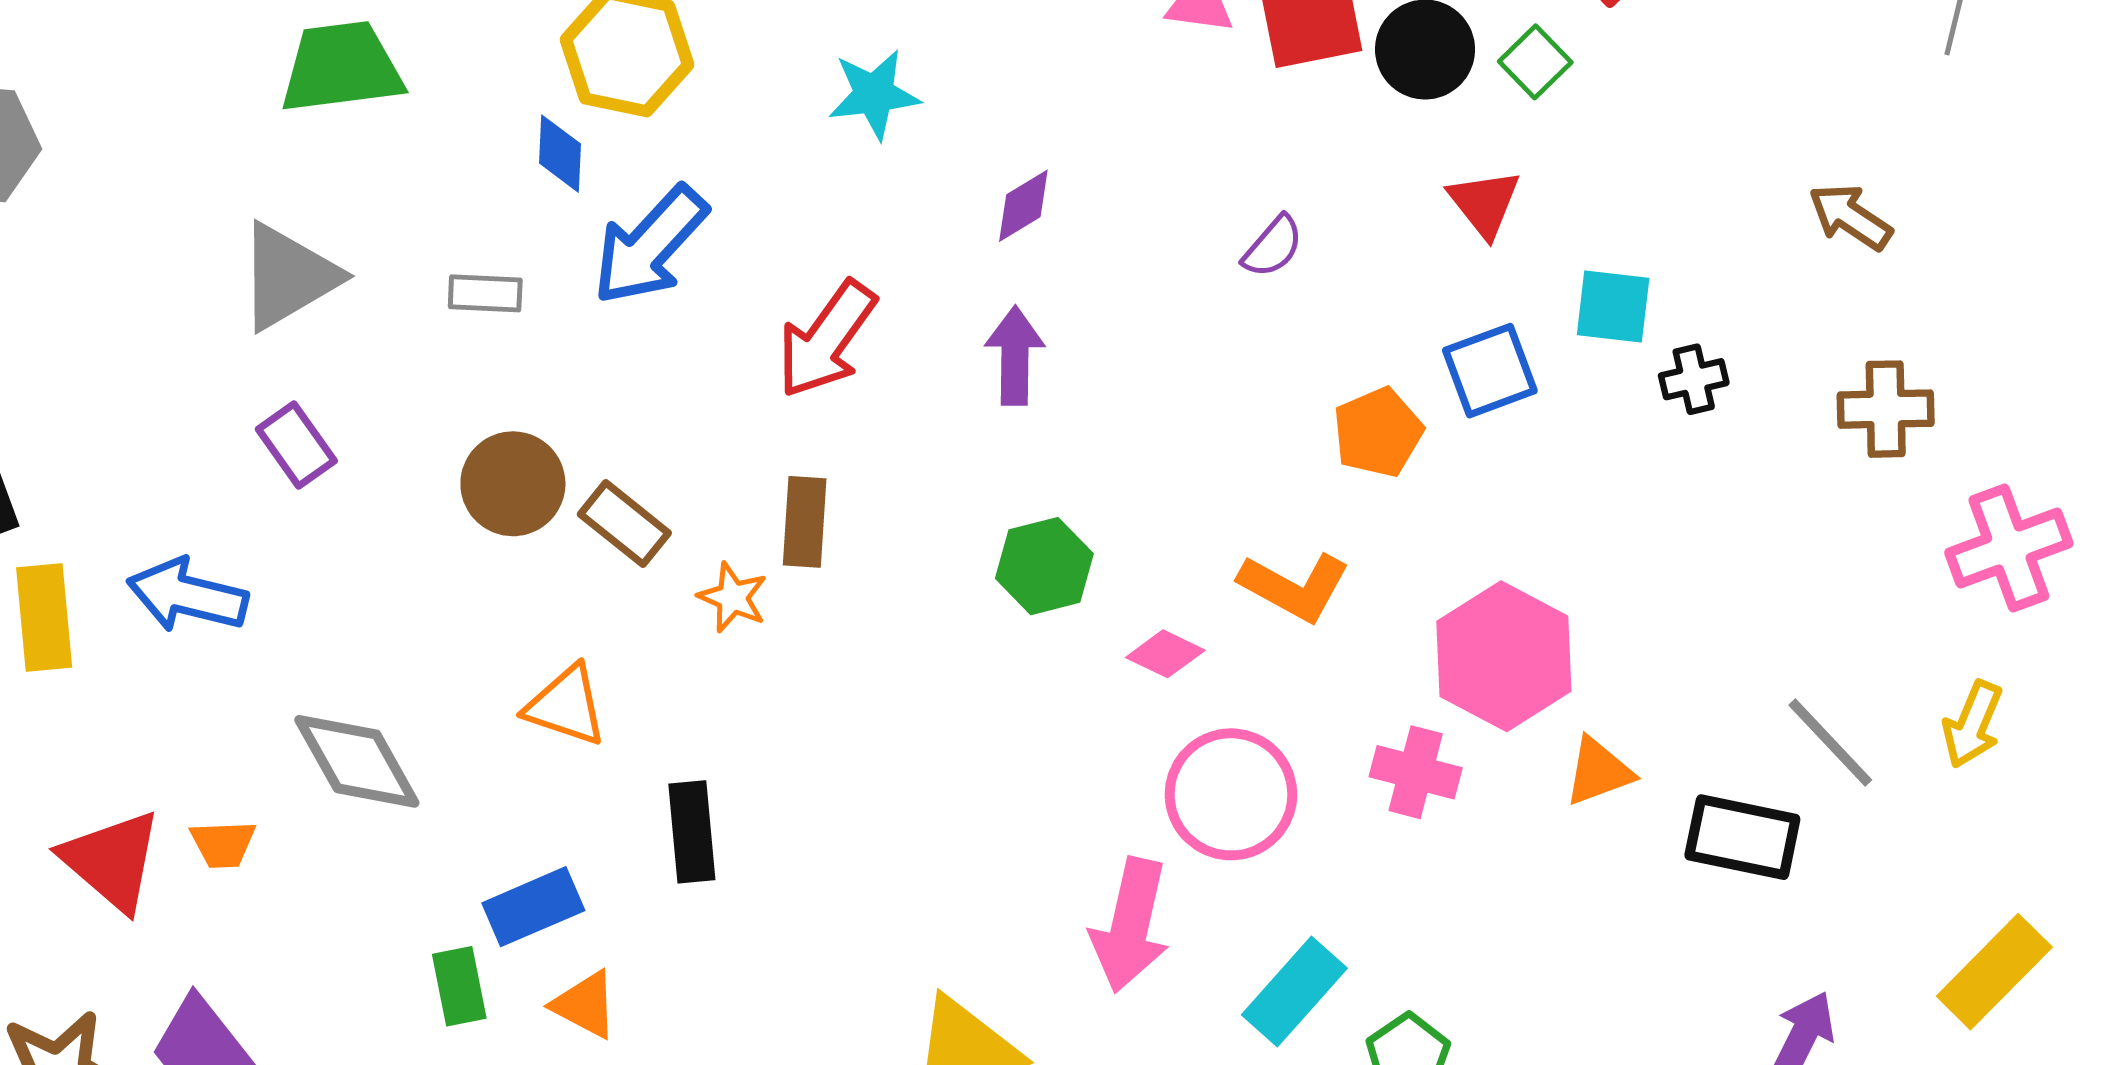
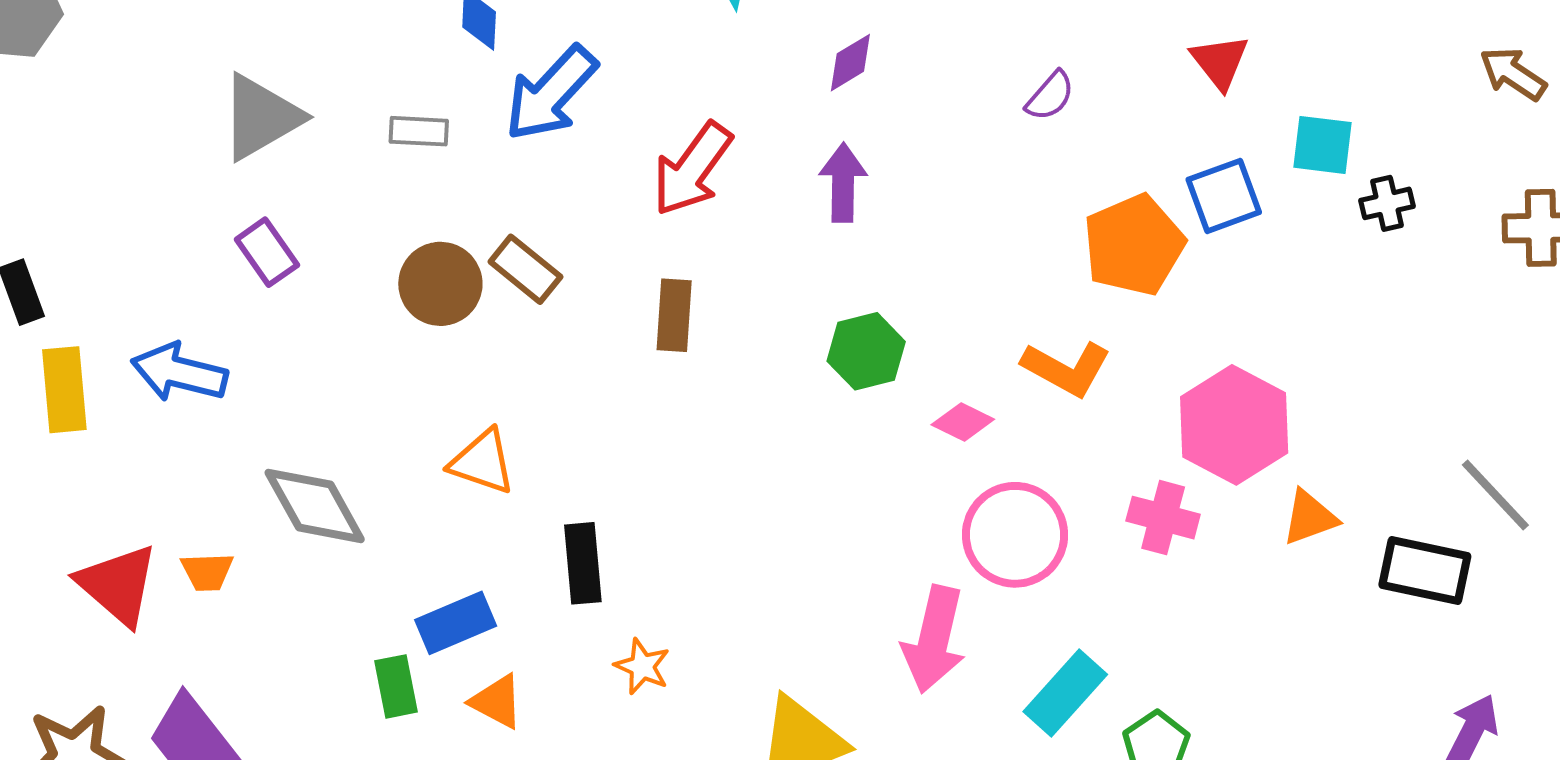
orange pentagon: (1378, 432) -> (1134, 245), size x1.4
brown rectangle: (624, 524) -> (525, 269), moved
orange star: (733, 597) -> (642, 666), moved

